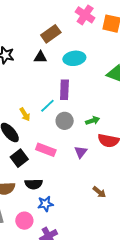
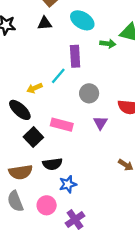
cyan ellipse: (74, 58) -> (82, 20), turned 45
yellow arrow: (25, 114) -> (34, 88), turned 104
gray circle: (65, 121) -> (89, 93), moved
green arrow: (93, 121) -> (108, 44), moved, turned 32

